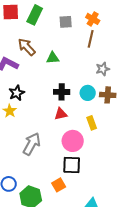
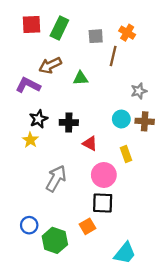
brown line: (91, 39) -> (113, 56), moved
brown arrow: (27, 47) -> (50, 65), turned -72
black cross: (62, 92) -> (69, 122), moved
red triangle: (61, 114) -> (90, 143), turned 40

